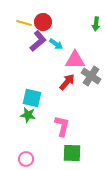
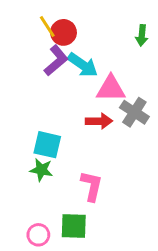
yellow line: (24, 23) -> (47, 27), moved, turned 42
cyan arrow: (56, 44) -> (83, 65), size x1.5
red arrow: (67, 82) -> (99, 121), turned 48
green square: (72, 153) -> (74, 226), moved

